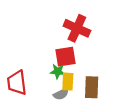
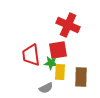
red trapezoid: (17, 83) -> (31, 55), moved
gray semicircle: (61, 94) -> (46, 88), moved

